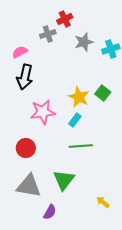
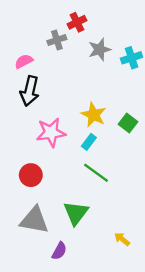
green square: (103, 93) -> (128, 123), moved
green line: (81, 146) -> (96, 173), turned 40

